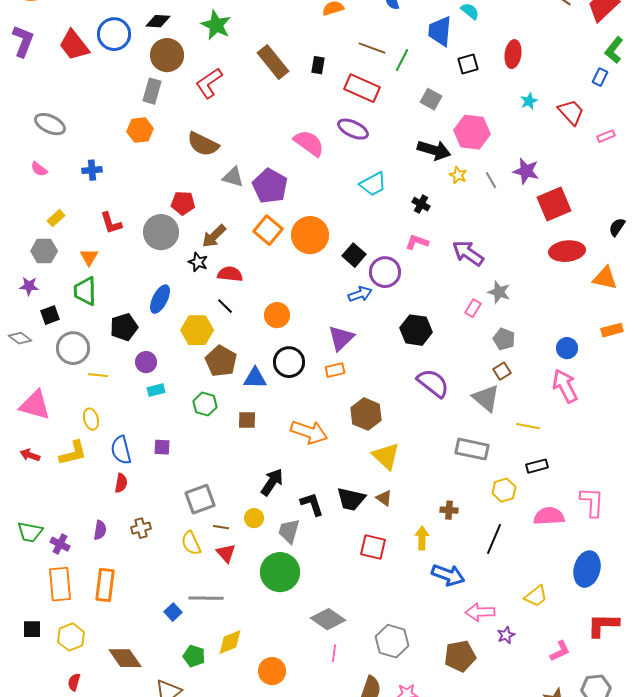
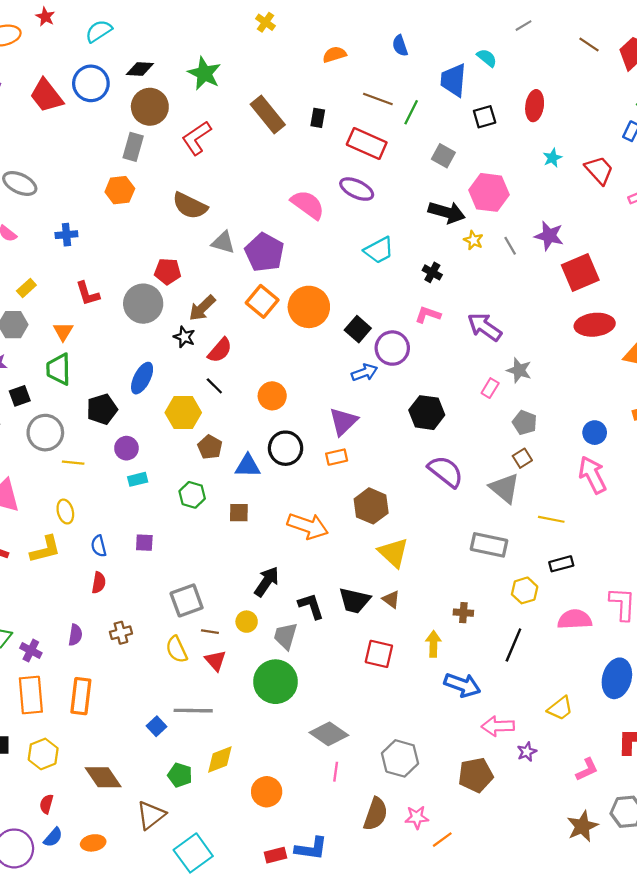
red semicircle: (230, 274) -> (220, 350), turned 125
brown pentagon: (221, 361) -> (210, 447), size x0.7
blue semicircle: (121, 450) -> (99, 546), size x0.7

